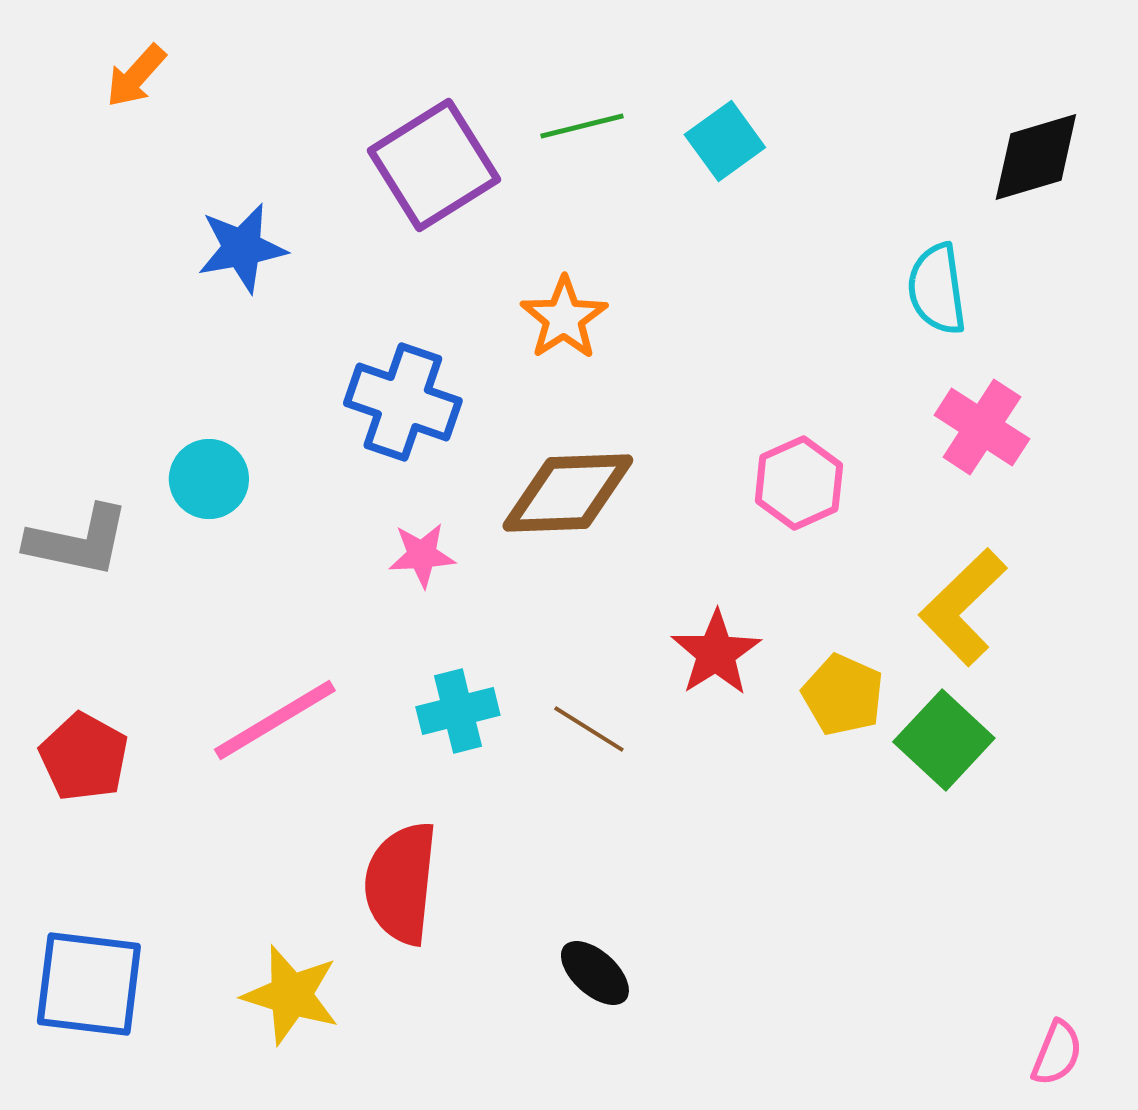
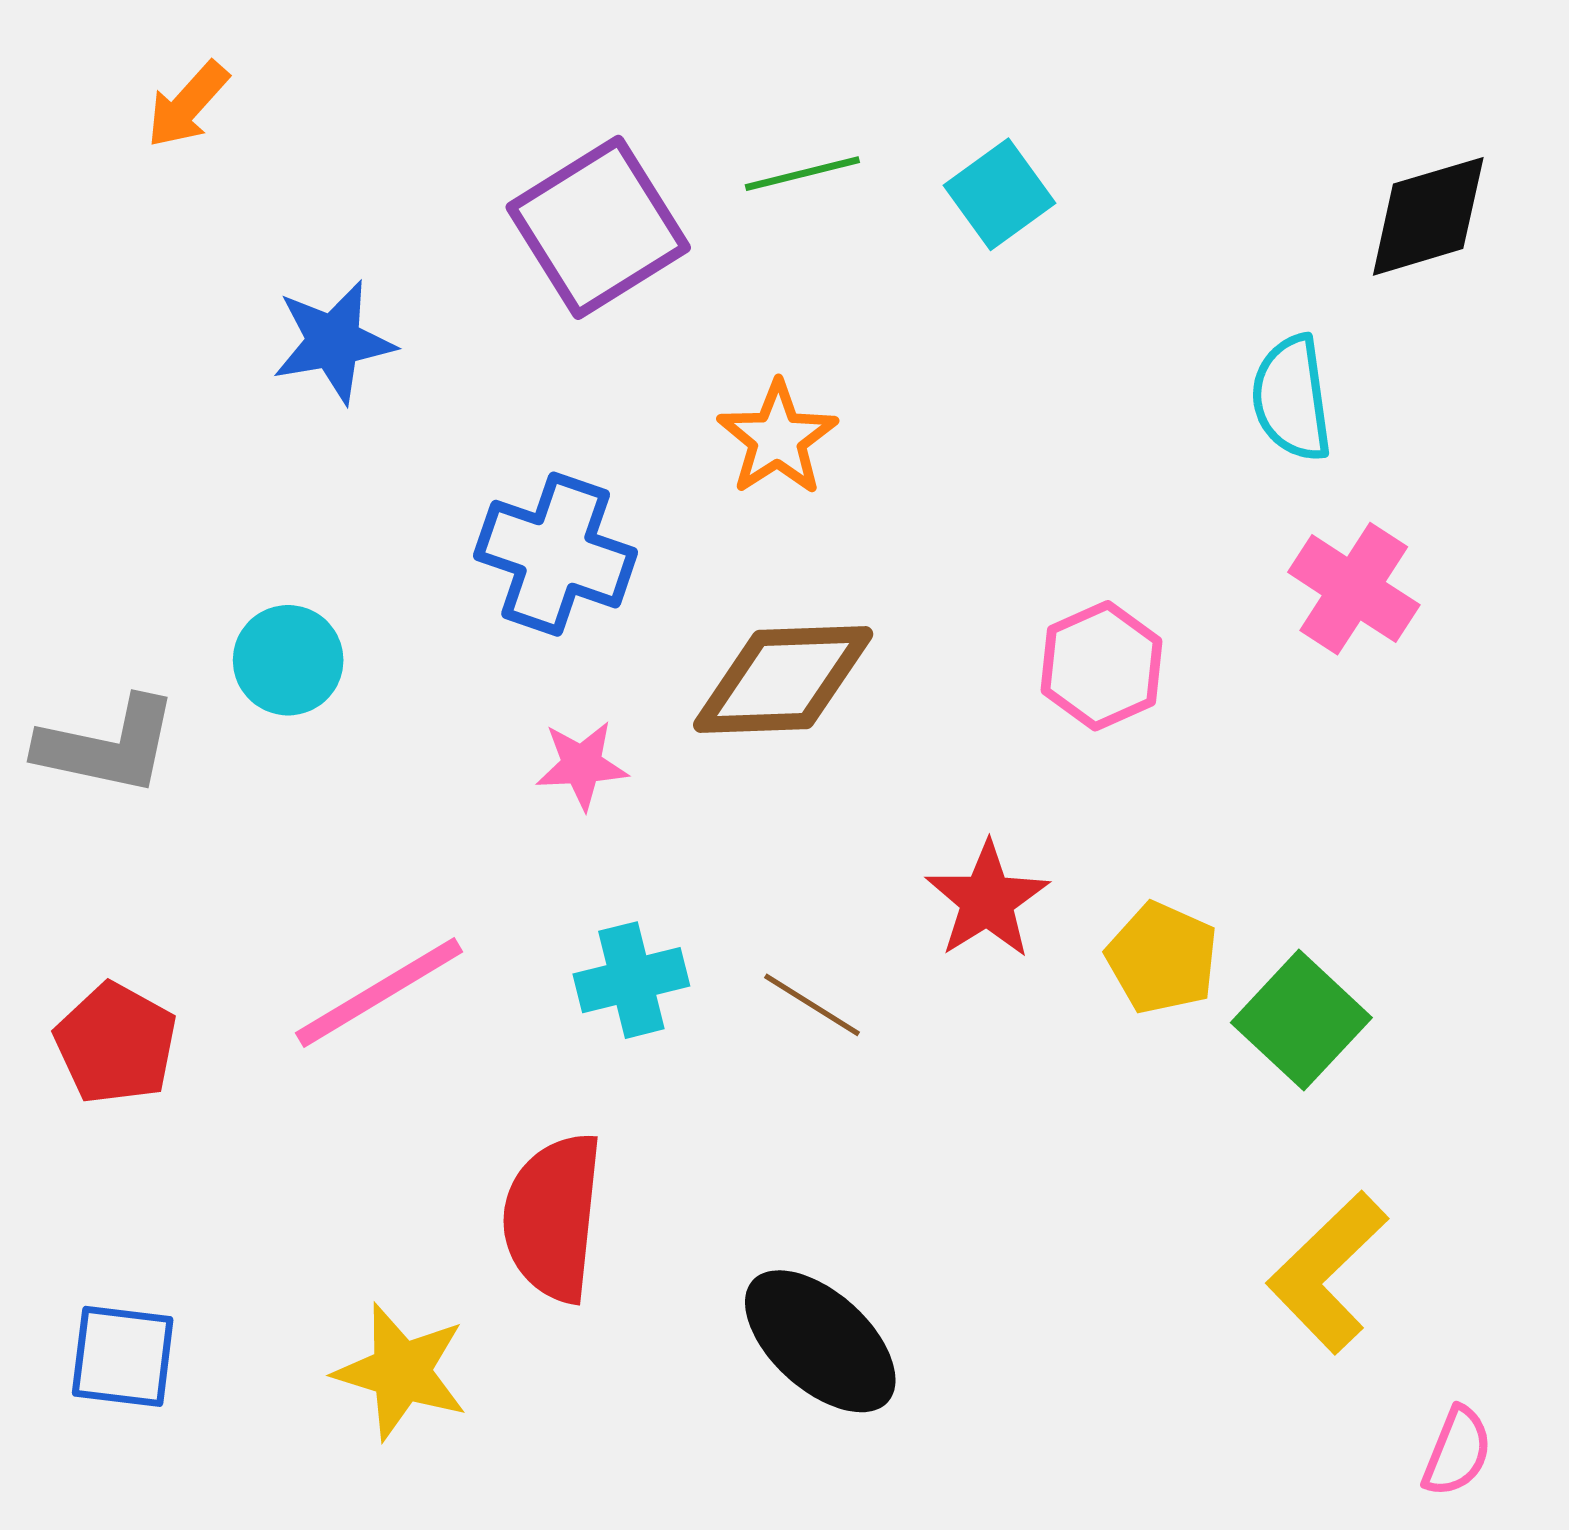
yellow L-shape: (963, 607) -> (1328, 1272), moved
black ellipse: (595, 973) -> (820, 1341), size x1.6
blue square: (89, 984) -> (123, 1356), size x0.7

